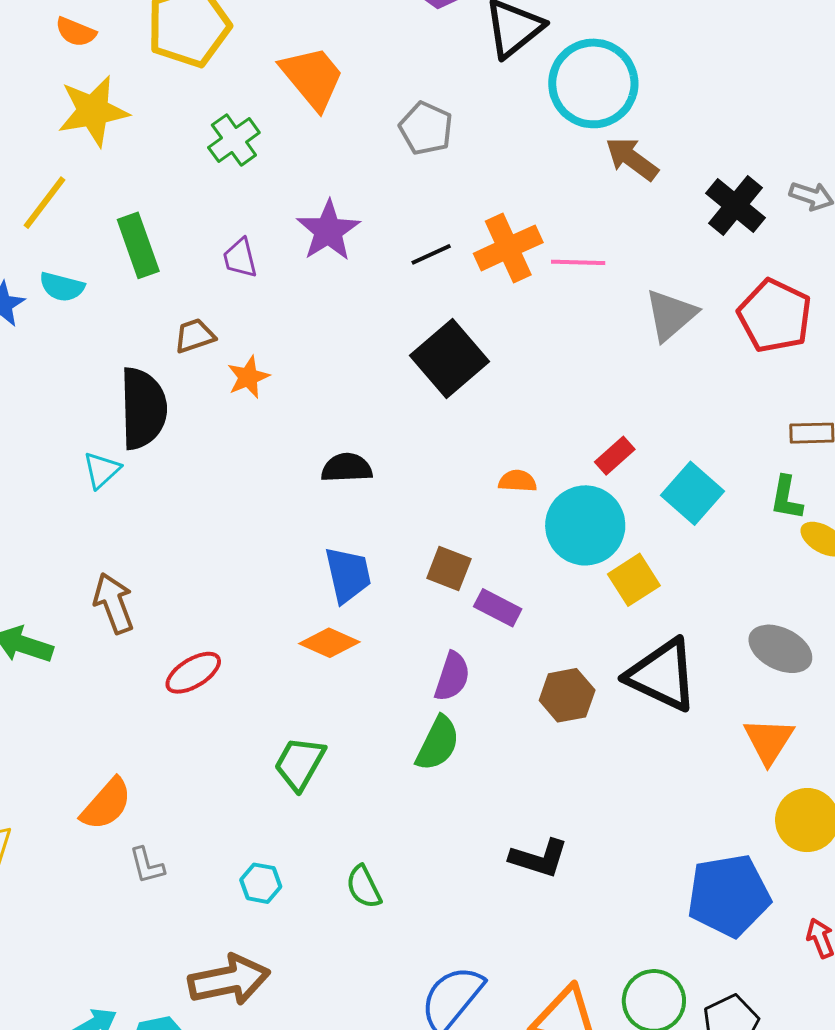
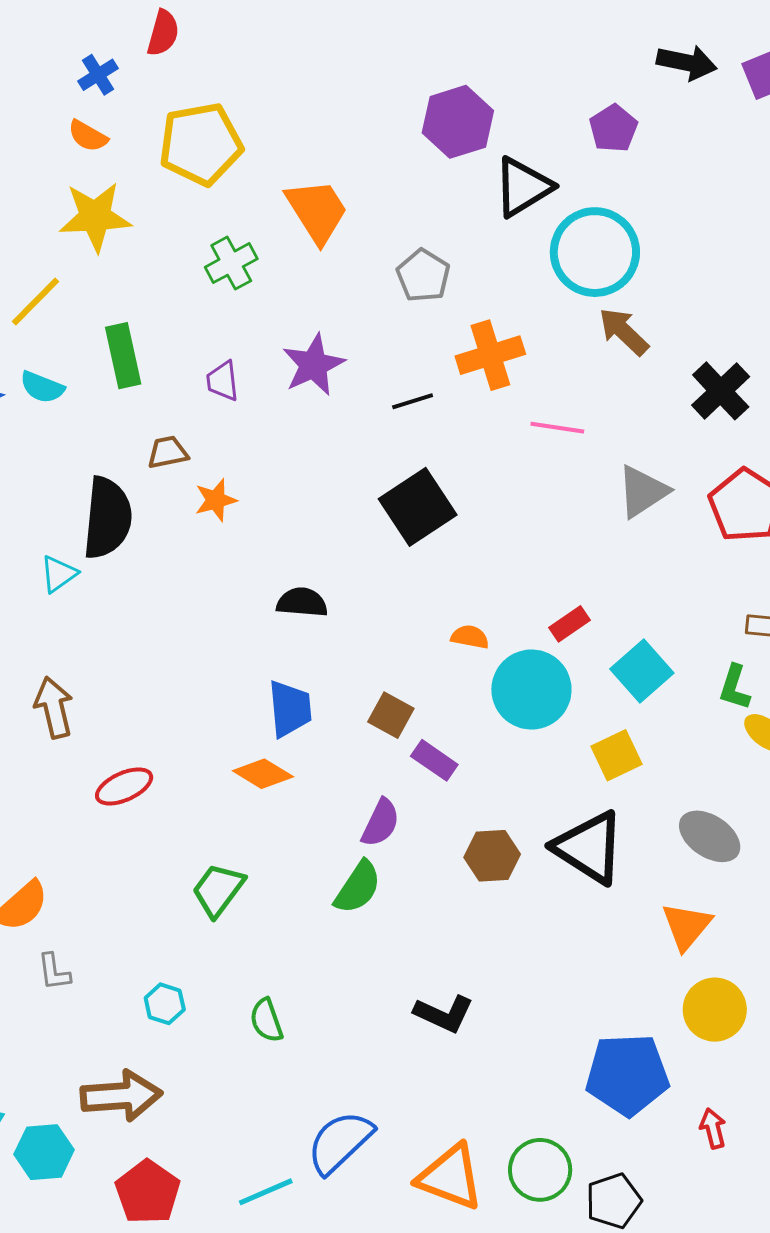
orange cross: (508, 248) -> (490, 355), moved
yellow square: (634, 580) -> (617, 755), moved

